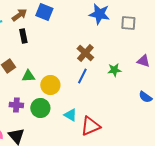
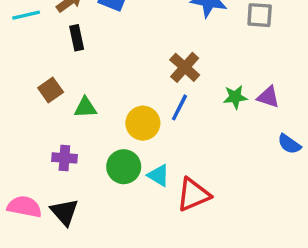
purple triangle: (143, 61) -> (268, 97), moved
yellow circle: (50, 85) -> (143, 123), moved
green circle: (40, 108) -> (124, 167), moved

